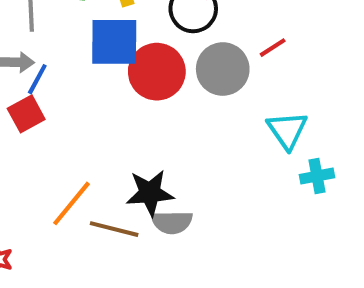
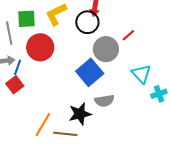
blue square: (114, 42) -> (90, 72), moved, turned -32
red circle: (157, 72) -> (40, 47), moved
gray semicircle: (172, 222) -> (104, 101), moved

